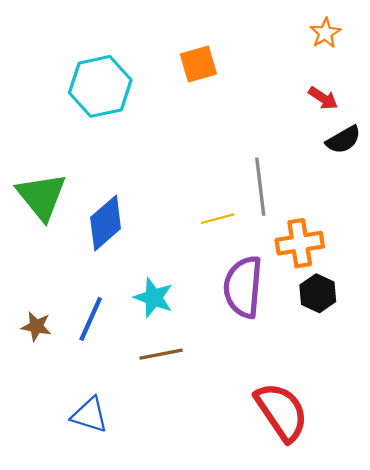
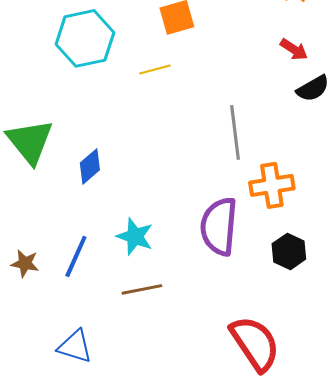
yellow line: (218, 219) -> (155, 69), moved
blue diamond: (106, 223) -> (90, 166), size x0.7
black hexagon: (318, 293) -> (289, 251), moved

